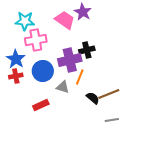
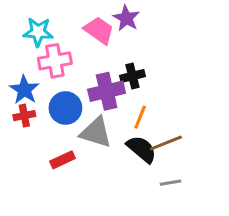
orange line: (80, 77) -> (140, 117), moved
gray triangle: (63, 87) -> (96, 132), size x1.6
black semicircle: (93, 98) -> (142, 149), size x1.5

